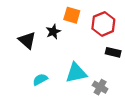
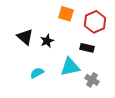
black star: (53, 32) -> (47, 41), moved
black rectangle: (113, 52) -> (87, 48), moved

